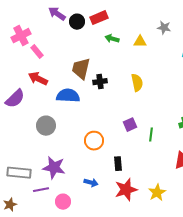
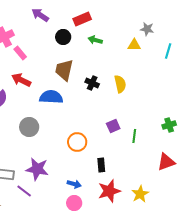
black circle: (77, 22) -> (63, 37), moved
yellow triangle: (140, 42) -> (134, 45), moved
black cross: (100, 82) -> (92, 83), moved, turned 32
purple line: (41, 190) -> (24, 191), turned 49
pink circle: (63, 202) -> (74, 203), moved

